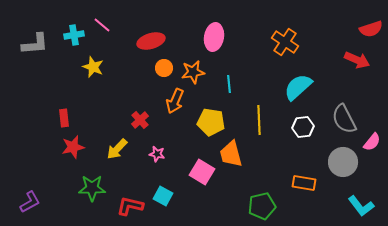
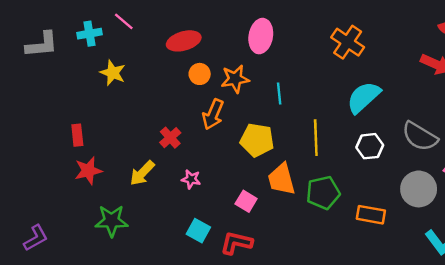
gray semicircle: (344, 119) -> (420, 136), turned -32
pink square: (202, 172) -> (246, 201), size x0.7
red L-shape: (130, 206) -> (236, 243), moved
green pentagon: (262, 206) -> (323, 193), moved

